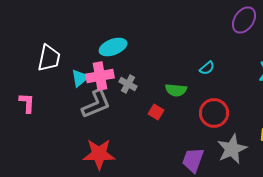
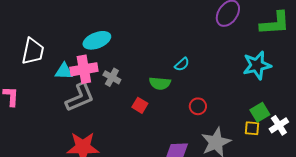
cyan semicircle: (207, 68) -> (182, 64), moved
cyan triangle: (80, 78) -> (64, 71), turned 42
red circle: (214, 113) -> (198, 106), size x0.6

